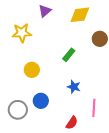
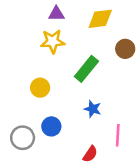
purple triangle: (45, 11) -> (56, 14), turned 40
yellow star: (22, 33) -> (53, 41), moved
green rectangle: (69, 55) -> (86, 69), size x1.5

